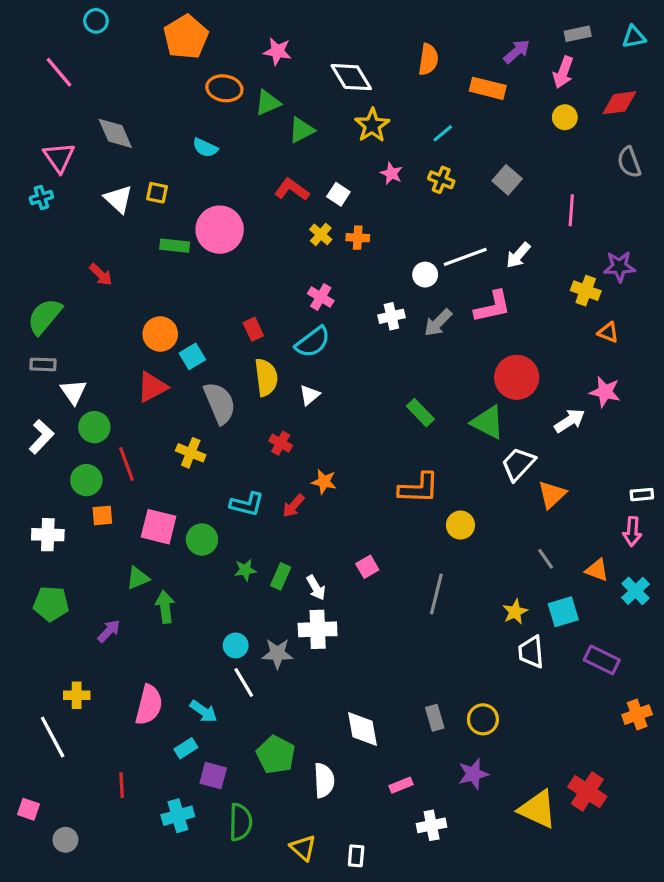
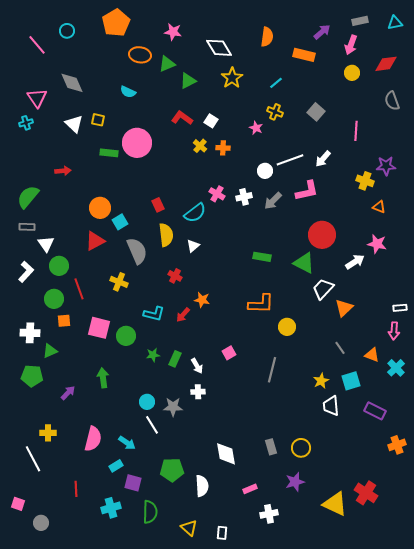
cyan circle: (96, 21) -> (67, 31), moved
pink star: (391, 173) -> (256, 128), moved
red arrow: (101, 275) -> (63, 171), turned -49
pink cross: (321, 297) -> (217, 194), moved
green rectangle: (420, 413) -> (262, 257), turned -36
green triangle: (138, 578) -> (50, 351), moved
white cross: (318, 629) -> (198, 392), size x0.6
green pentagon: (276, 755) -> (172, 470), turned -30

